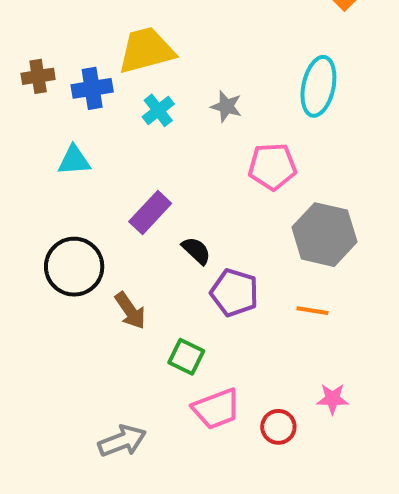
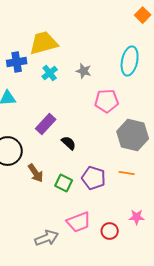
purple pentagon: (234, 293) -> (94, 178), moved
green square: (186, 357) -> (64, 183), moved
gray arrow: (122, 441) -> (47, 238), moved

